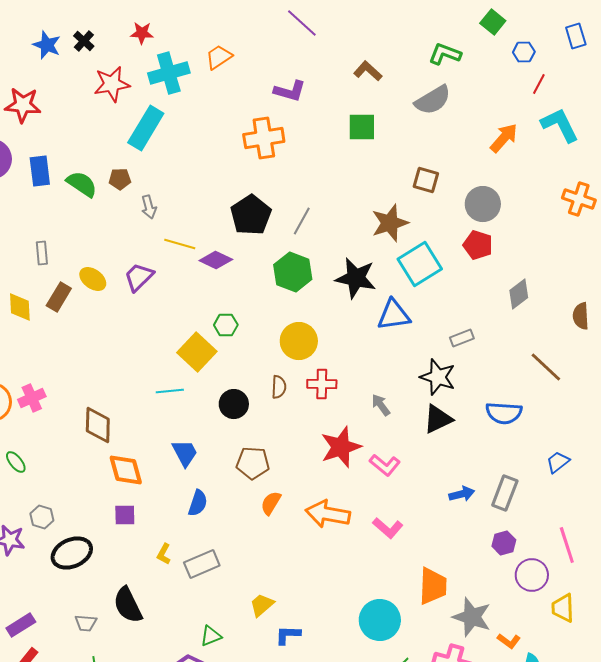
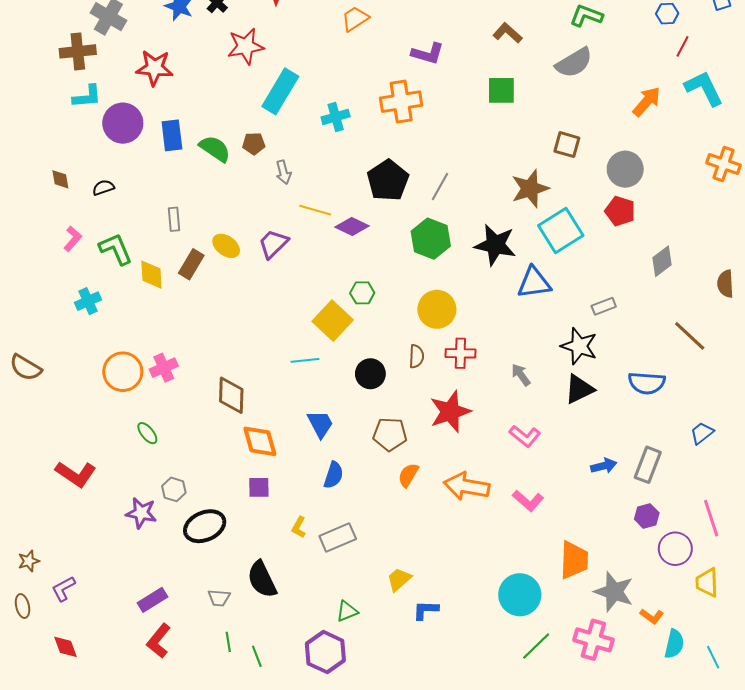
cyan cross: (169, 73) -> (336, 117), moved, size x0.7
red star: (341, 447) -> (450, 412), moved

